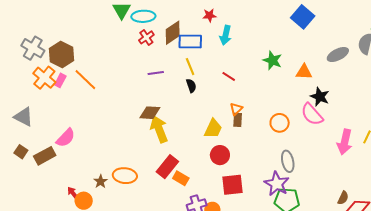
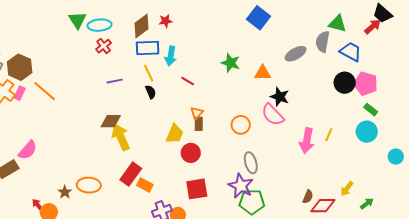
brown diamond: (173, 33) -> (142, 26), moved
cyan arrow: (226, 35) -> (171, 56), moved
red circle: (220, 155) -> (191, 153), moved

